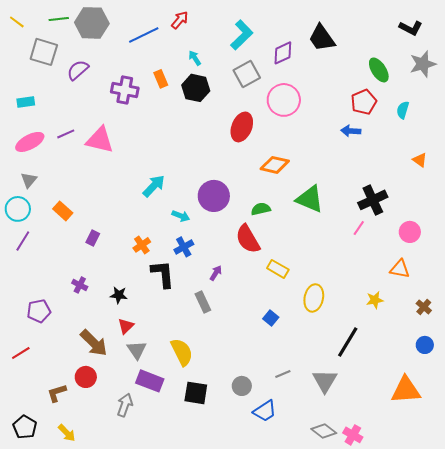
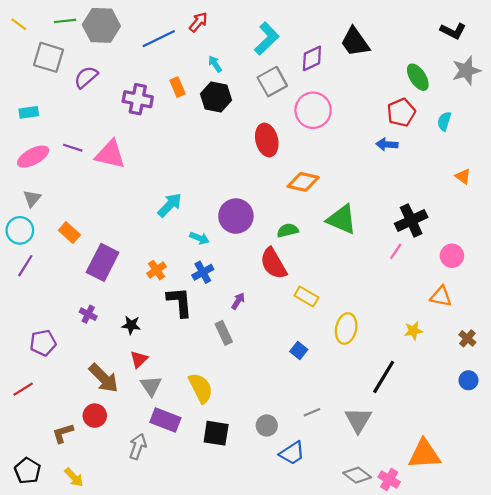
red ellipse: (242, 127) -> (267, 140), turned -36
purple line: (66, 134) -> (73, 148), turned 42
purple rectangle: (93, 238) -> (103, 262), size x2.0
orange triangle: (406, 390) -> (424, 454), moved

